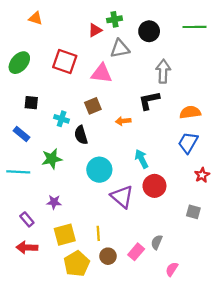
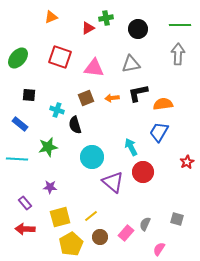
orange triangle: (36, 18) -> (51, 17), moved, turned -40
gray triangle: (120, 49) -> (131, 64), moved
gray arrow: (163, 71) -> (178, 54), moved
orange semicircle: (190, 112) -> (163, 104), moved
orange arrow: (123, 121) -> (112, 98), moved
blue trapezoid: (188, 143) -> (159, 132), moved
gray square: (193, 212) -> (177, 219), moved
yellow line: (98, 233) -> (91, 216), turned 56

